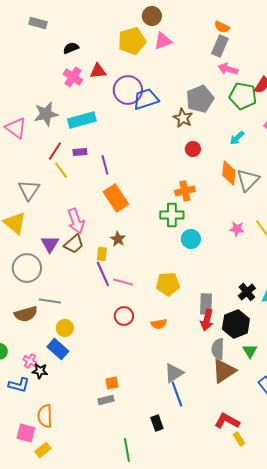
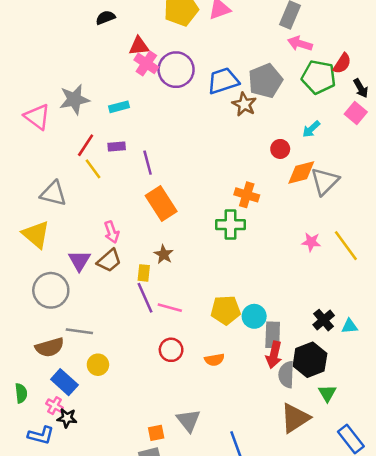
pink cross: (73, 77) -> (146, 63), moved
blue trapezoid: (146, 99) -> (223, 81), moved
cyan rectangle: (82, 120) -> (119, 107), size x0.6
red circle: (193, 149) -> (280, 149), moved
orange diamond: (229, 173) -> (301, 173), turned 70
gray triangle: (29, 190) -> (53, 194), turned -50
orange cross: (185, 191) -> (247, 195), turned 30
pink arrow: (76, 221) -> (112, 232), size x0.7
cyan circle: (191, 239) -> (254, 316), moved
blue rectangle: (58, 349) -> (64, 382), moved
gray semicircle: (218, 349) -> (286, 375), moved
gray triangle: (174, 373) -> (188, 420), moved, turned -35

